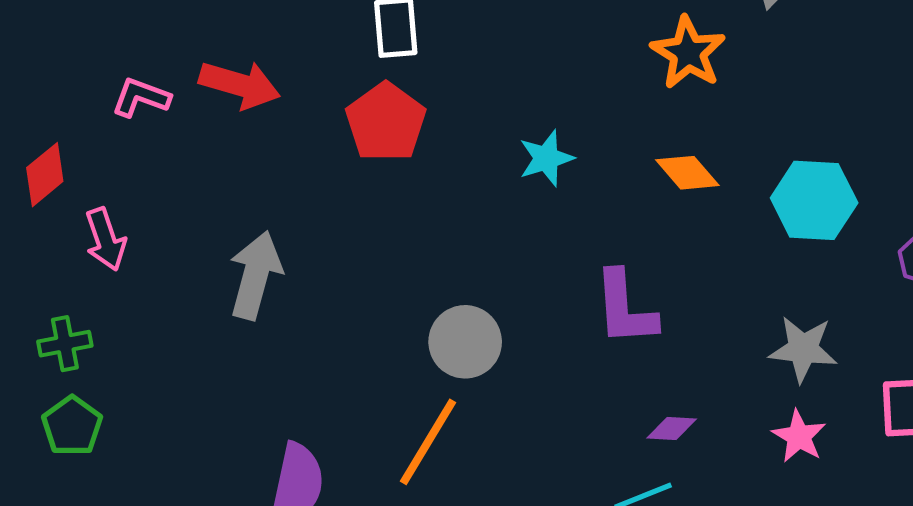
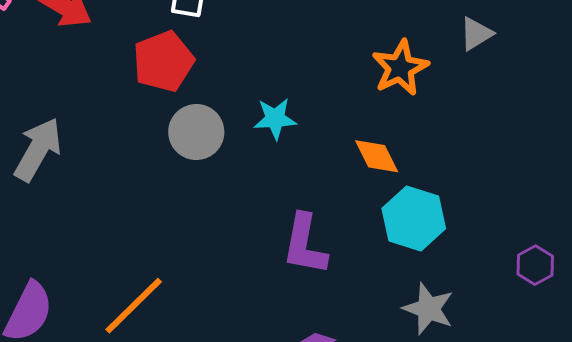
cyan hexagon: (814, 200) -> (414, 219), moved
gray circle: (465, 342) -> (196, 132), moved

